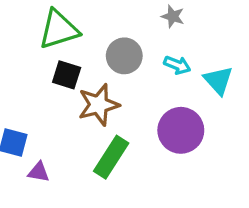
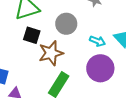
cyan arrow: (177, 65) -> (98, 41), moved

